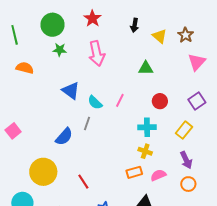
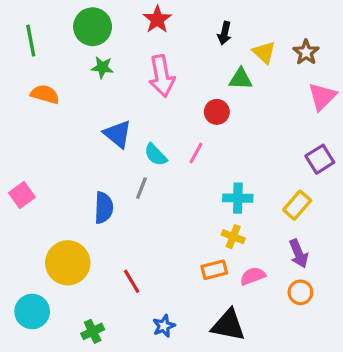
green triangle: (146, 68) -> (241, 79), moved
red circle: (160, 101) -> (217, 112), moved
blue semicircle: (64, 137) -> (104, 208), turned -42

